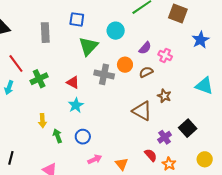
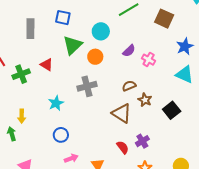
orange circle: (125, 65) -> (95, 57), moved
brown semicircle: (146, 72) -> (129, 86), moved
gray cross: (104, 74) -> (87, 86), moved, turned -30
red triangle: (73, 82) -> (47, 65), moved
cyan triangle: (204, 86) -> (184, 74), moved
black square: (188, 128) -> (172, 110), moved
green arrow: (57, 136) -> (12, 134), moved
red semicircle: (151, 155) -> (123, 147), moved

